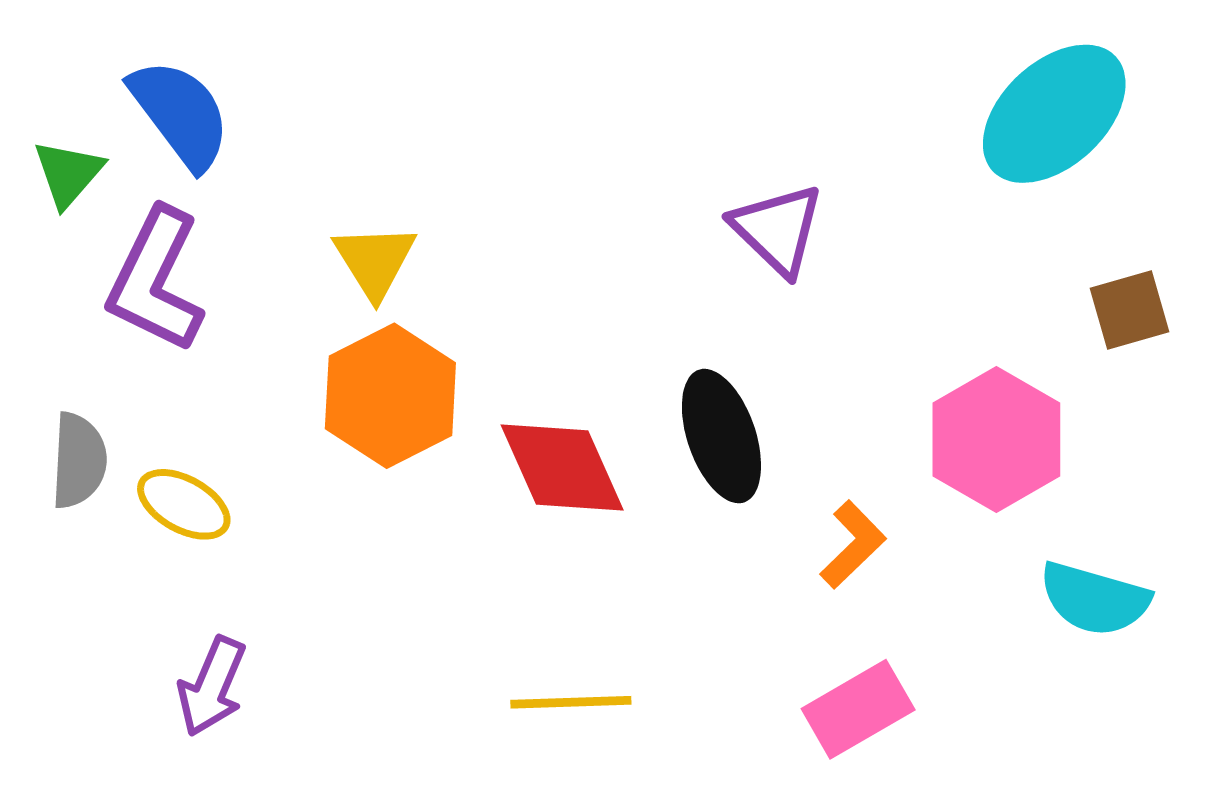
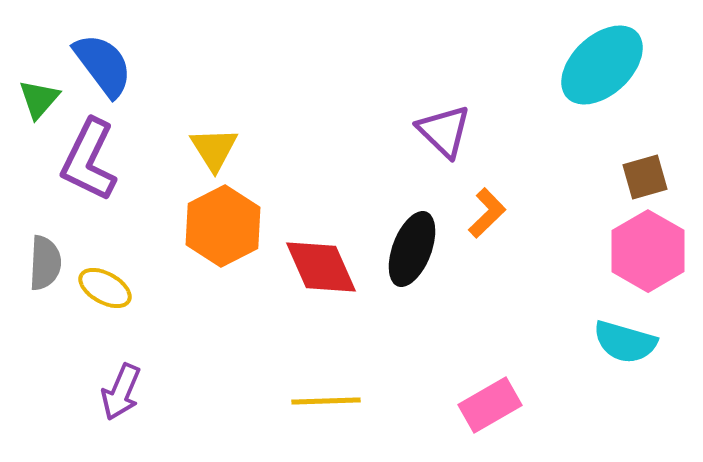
black ellipse: (721, 436) -> (412, 249), turned 40
pink hexagon: (996, 440) -> (648, 251), moved
orange L-shape: (853, 545) -> (487, 213), moved

